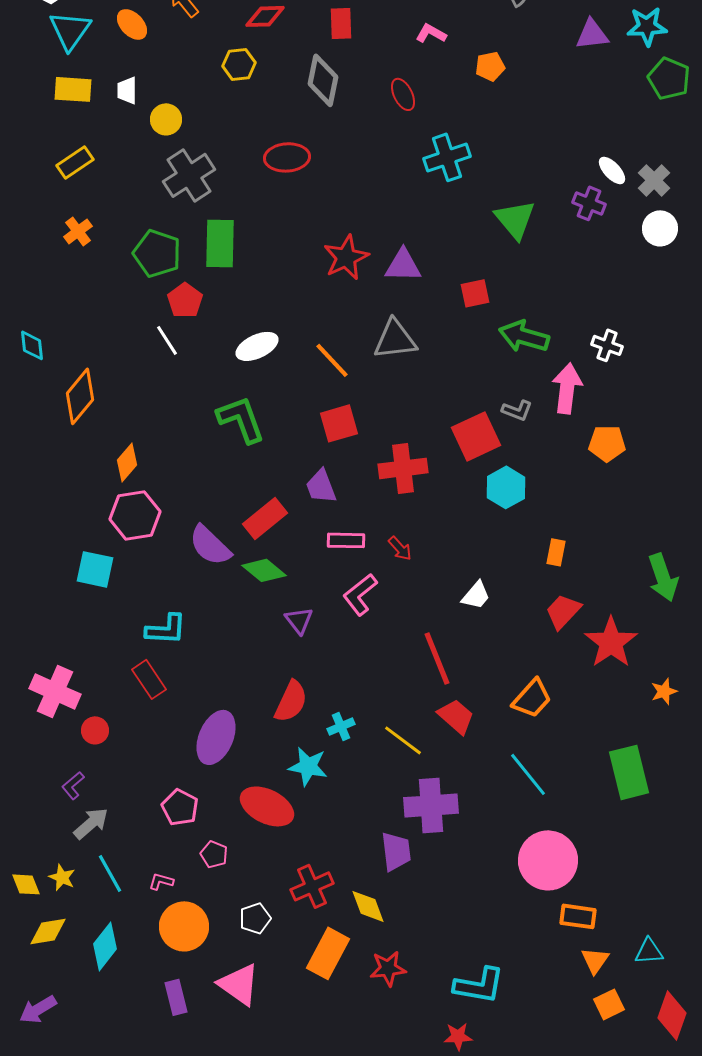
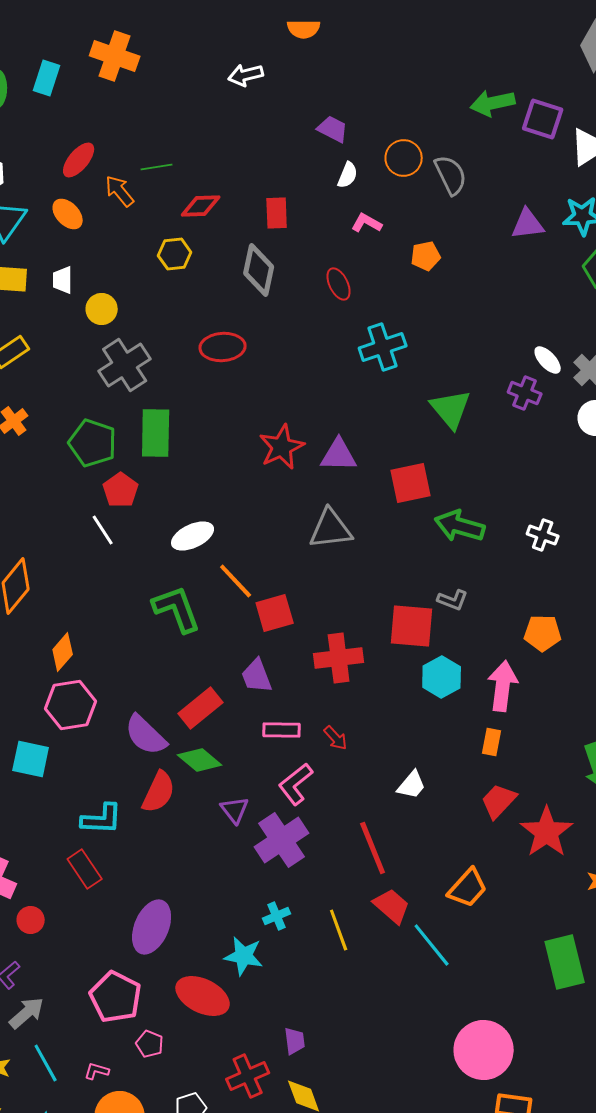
red square: (475, 293) -> (411, 483), size x1.4
orange line: (332, 360) -> (236, 581), moved
pink arrow: (567, 388) -> (503, 686), moved
red square: (476, 436) -> (412, 626), turned 30
red semicircle: (291, 701) -> (159, 792), moved
yellow line: (403, 740) -> (339, 930), turned 33
cyan line: (528, 774) -> (432, 945), moved
purple cross: (431, 805) -> (282, 840), moved, turned -30
pink pentagon: (180, 807) -> (116, 997), size x1.4
purple trapezoid: (396, 851) -> (295, 1041), moved, size x0.7

